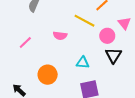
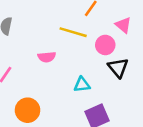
orange circle: (48, 75) -> (28, 110), moved

